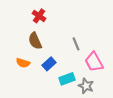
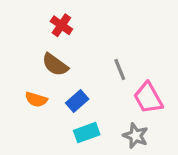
brown semicircle: (35, 41) -> (55, 65), turned -30
cyan rectangle: (67, 79) -> (87, 133), moved

